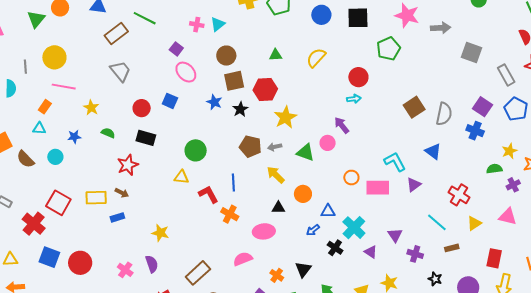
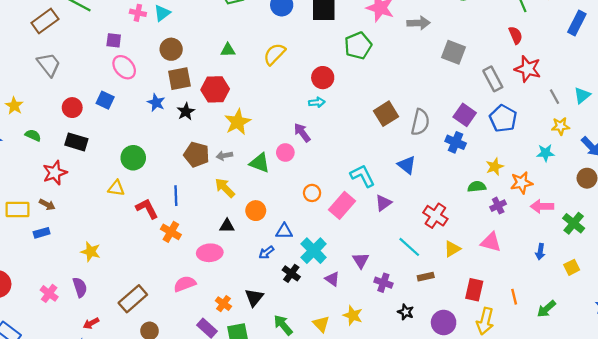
purple square: (176, 49) -> (114, 40), turned -32
pink rectangle: (378, 188) -> (342, 205), turned -50

